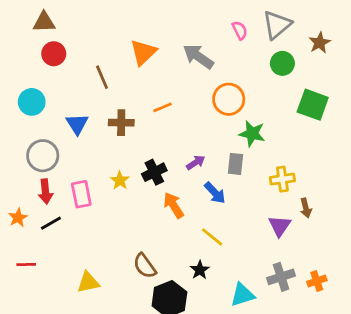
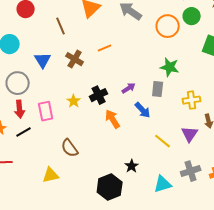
orange circle: (229, 99) -> (168, 26), moved
brown cross: (121, 123) -> (75, 59), turned 30
yellow line: (212, 237) -> (163, 141), moved
brown semicircle: (145, 266) -> (70, 148), moved

